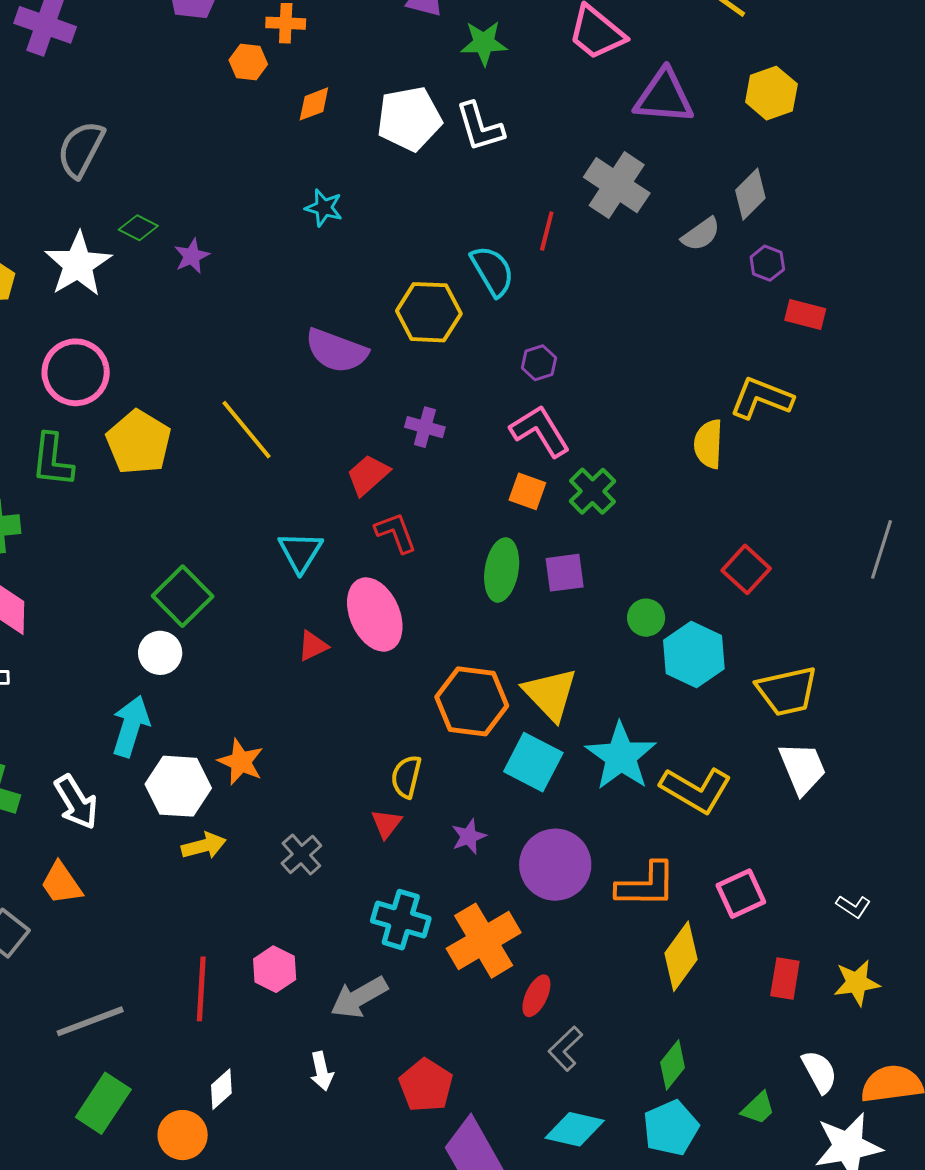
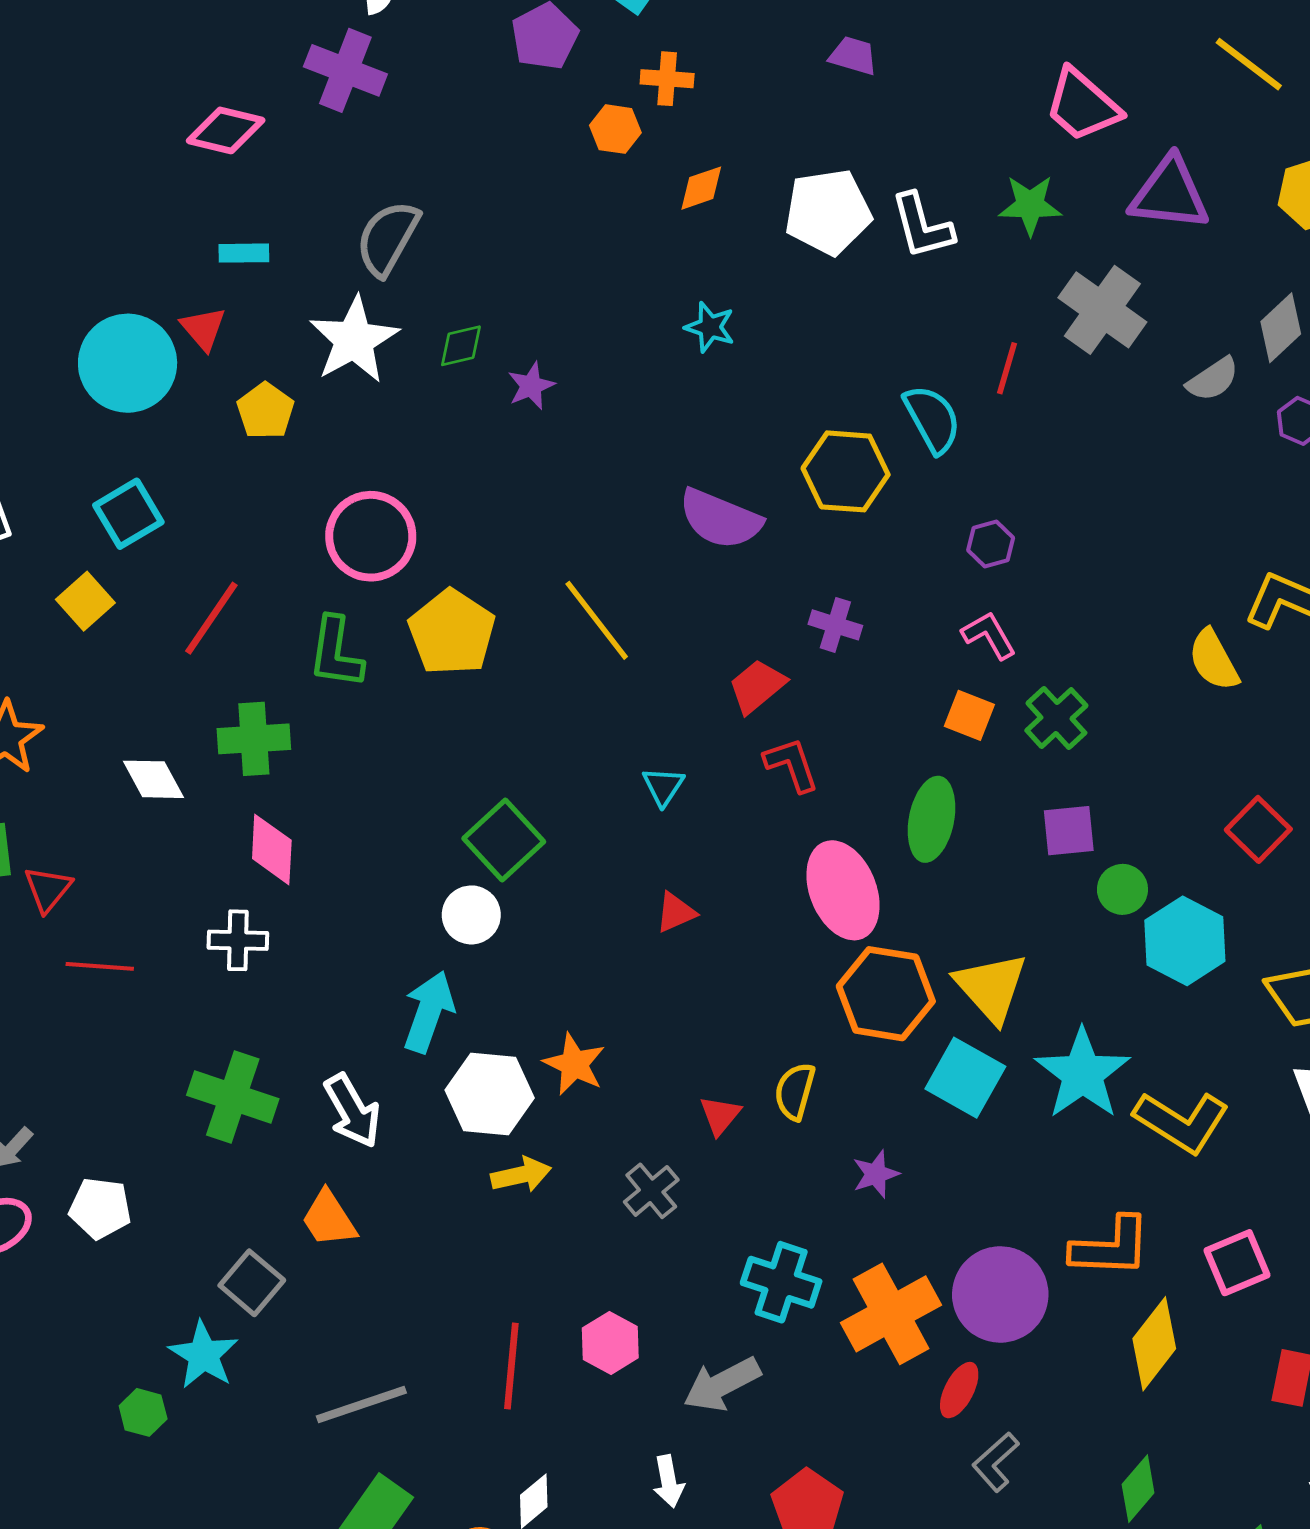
green star: (484, 43) -> (1030, 205), moved
green diamond: (138, 228) -> (461, 346), turned -42
white star: (78, 264) -> (354, 340), moved
pink L-shape: (540, 431) -> (989, 635), size x0.7
yellow semicircle: (708, 444) -> (1214, 660), turned -33
cyan triangle: (300, 552) -> (663, 786), size x0.7
purple square: (565, 573) -> (1069, 831), moved
pink ellipse: (375, 614) -> (843, 890), moved
red triangle: (386, 824) -> (720, 1115), moved
purple circle: (555, 865) -> (1000, 1294), moved

